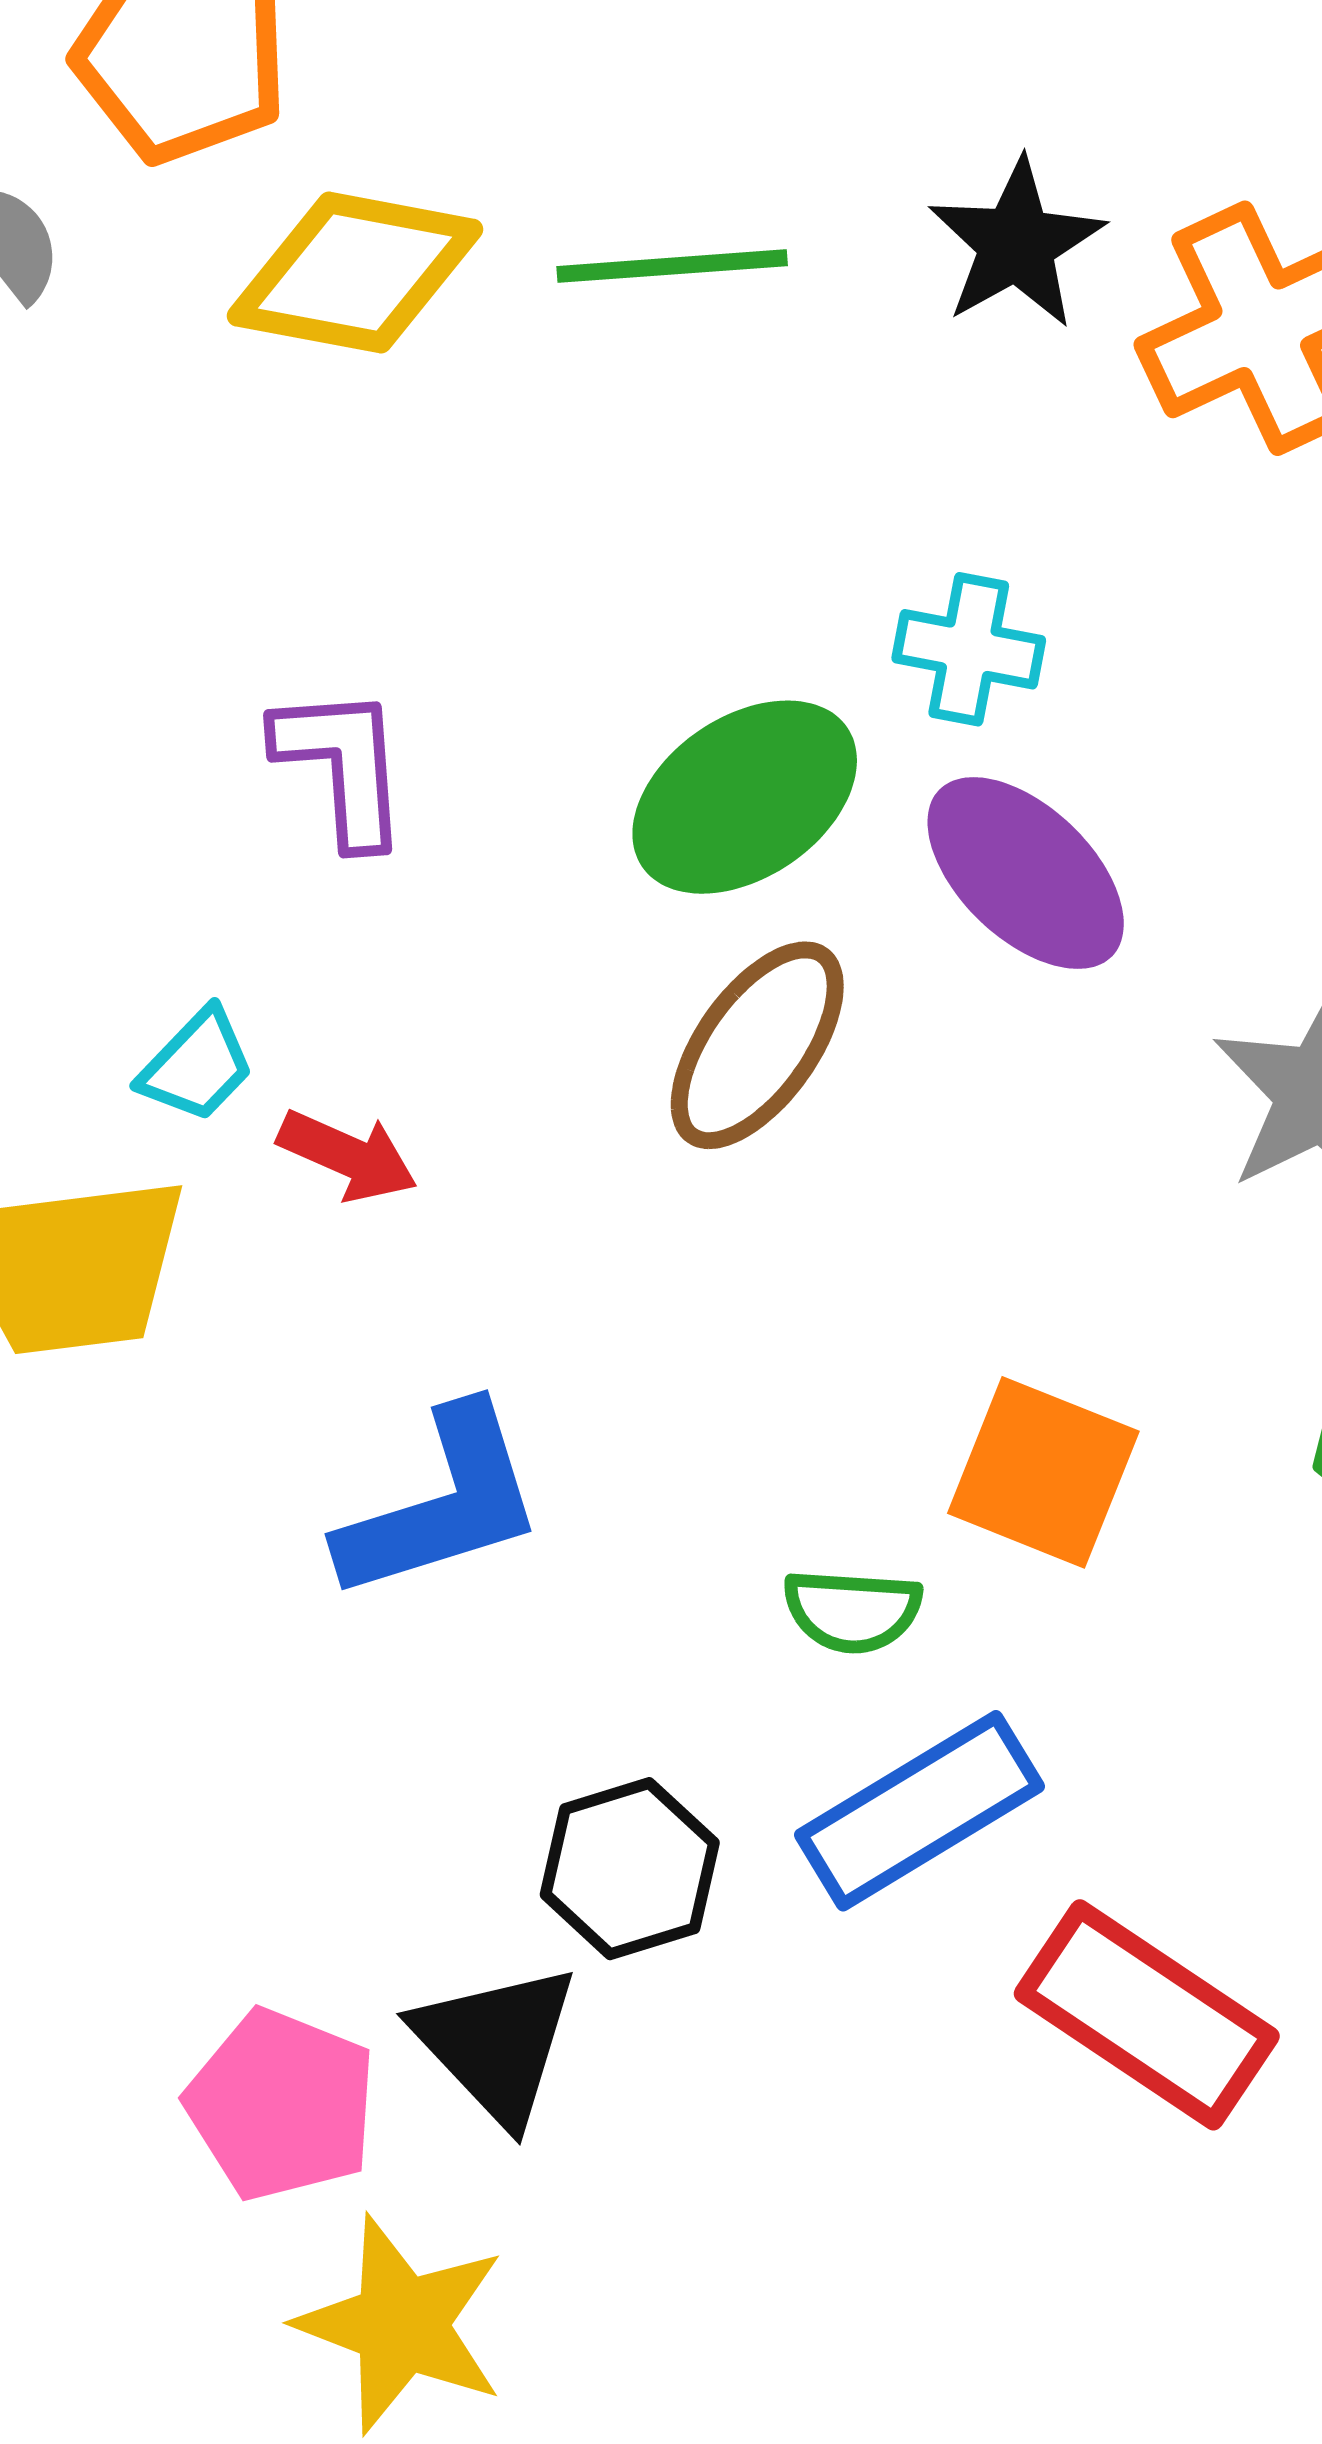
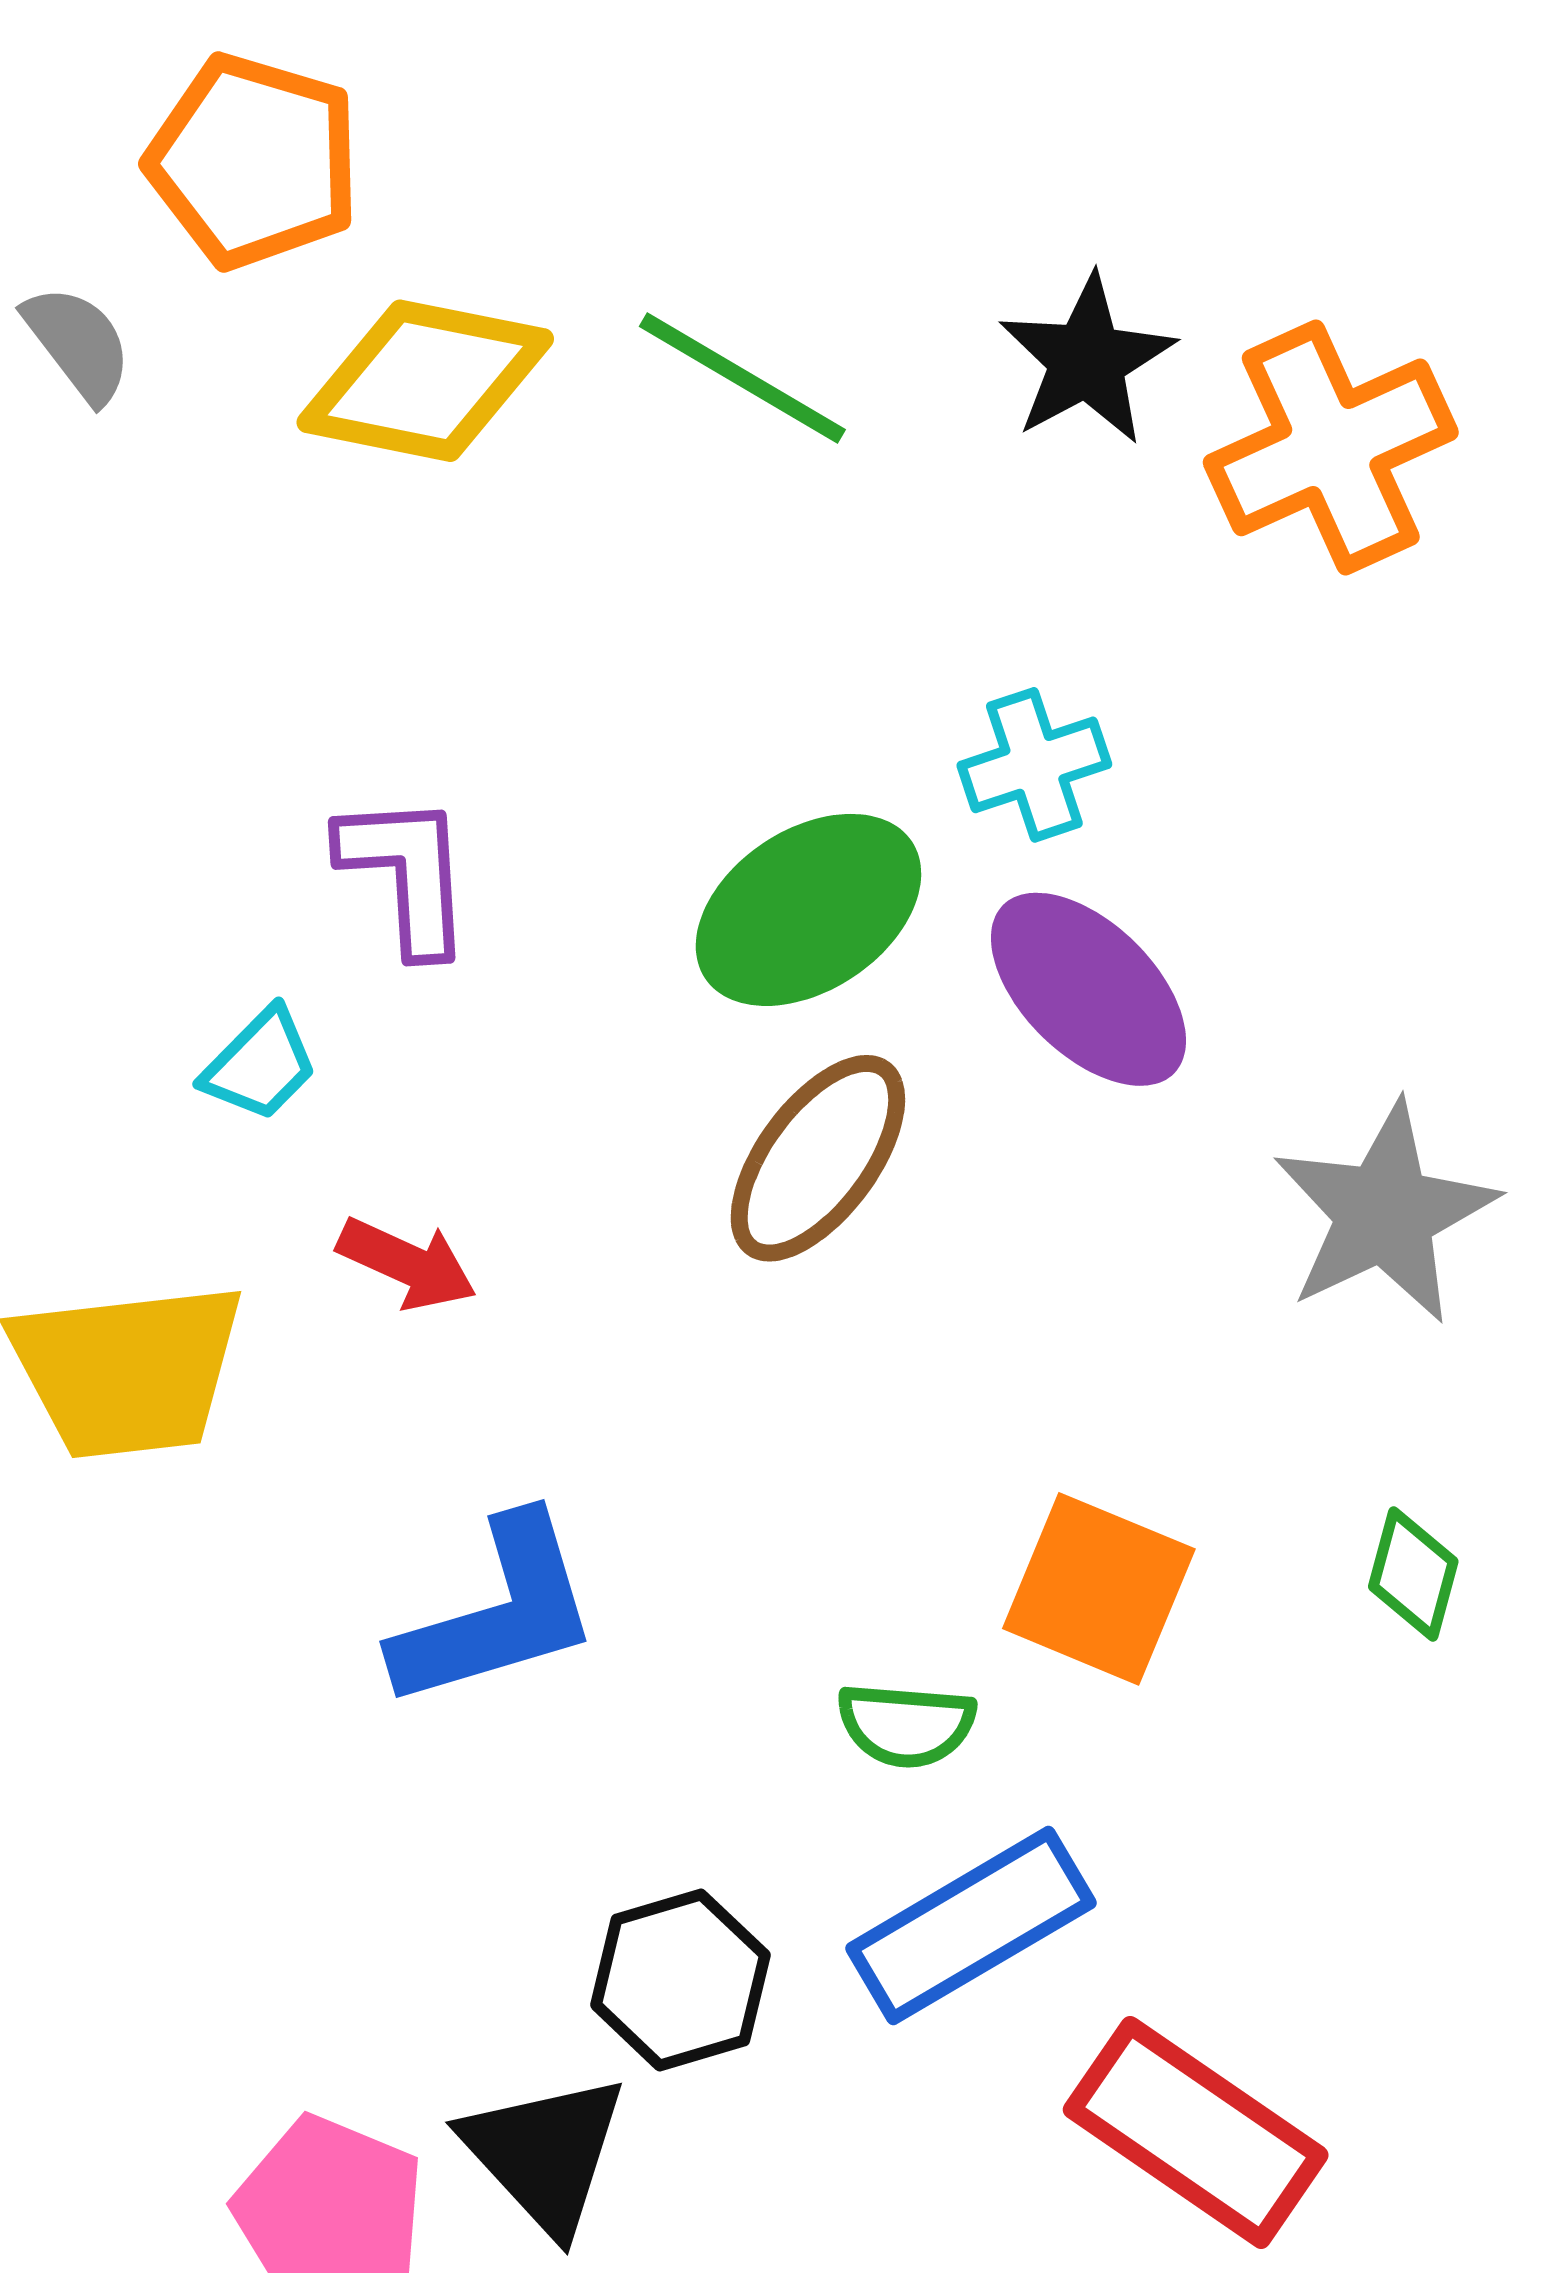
green line: (672, 266) -> (742, 378), turned 34
cyan cross: (969, 649) -> (1034, 765), turned -30
cyan trapezoid: (197, 1065) -> (260, 1065), moved

